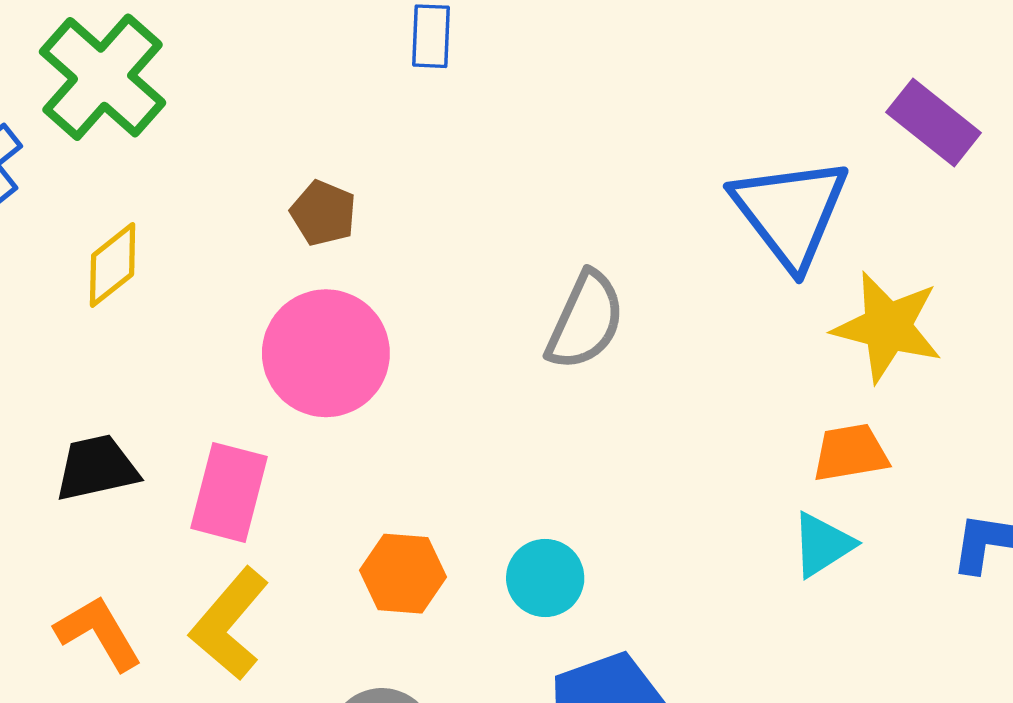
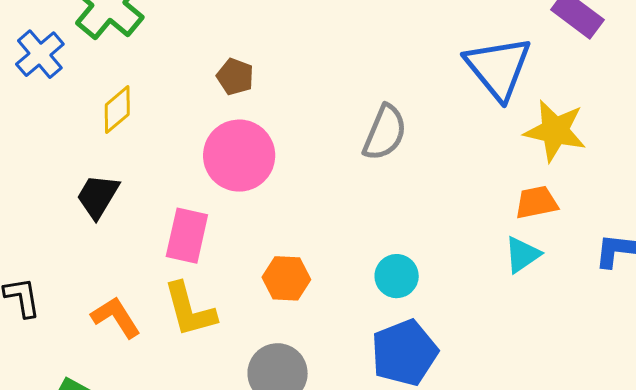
black trapezoid: (97, 468) -> (98, 196), moved, turned -45
cyan circle: (545, 578) -> (397, 276), moved
yellow L-shape: (229, 624) -> (190, 310), turned -54

